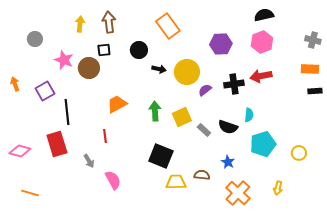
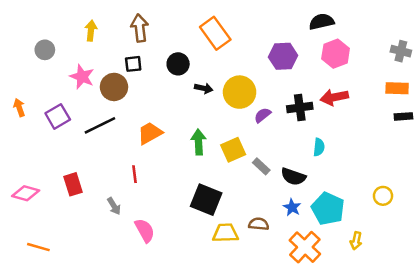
black semicircle: (264, 15) -> (322, 22), moved
yellow arrow: (80, 24) -> (91, 31), moved
black line: (67, 112) -> (100, 125), moved, turned 70
black semicircle: (228, 127) -> (293, 177), moved
red rectangle: (57, 144) -> (73, 184), size x0.7
cyan pentagon: (263, 144) -> (328, 209), moved, turned -30

